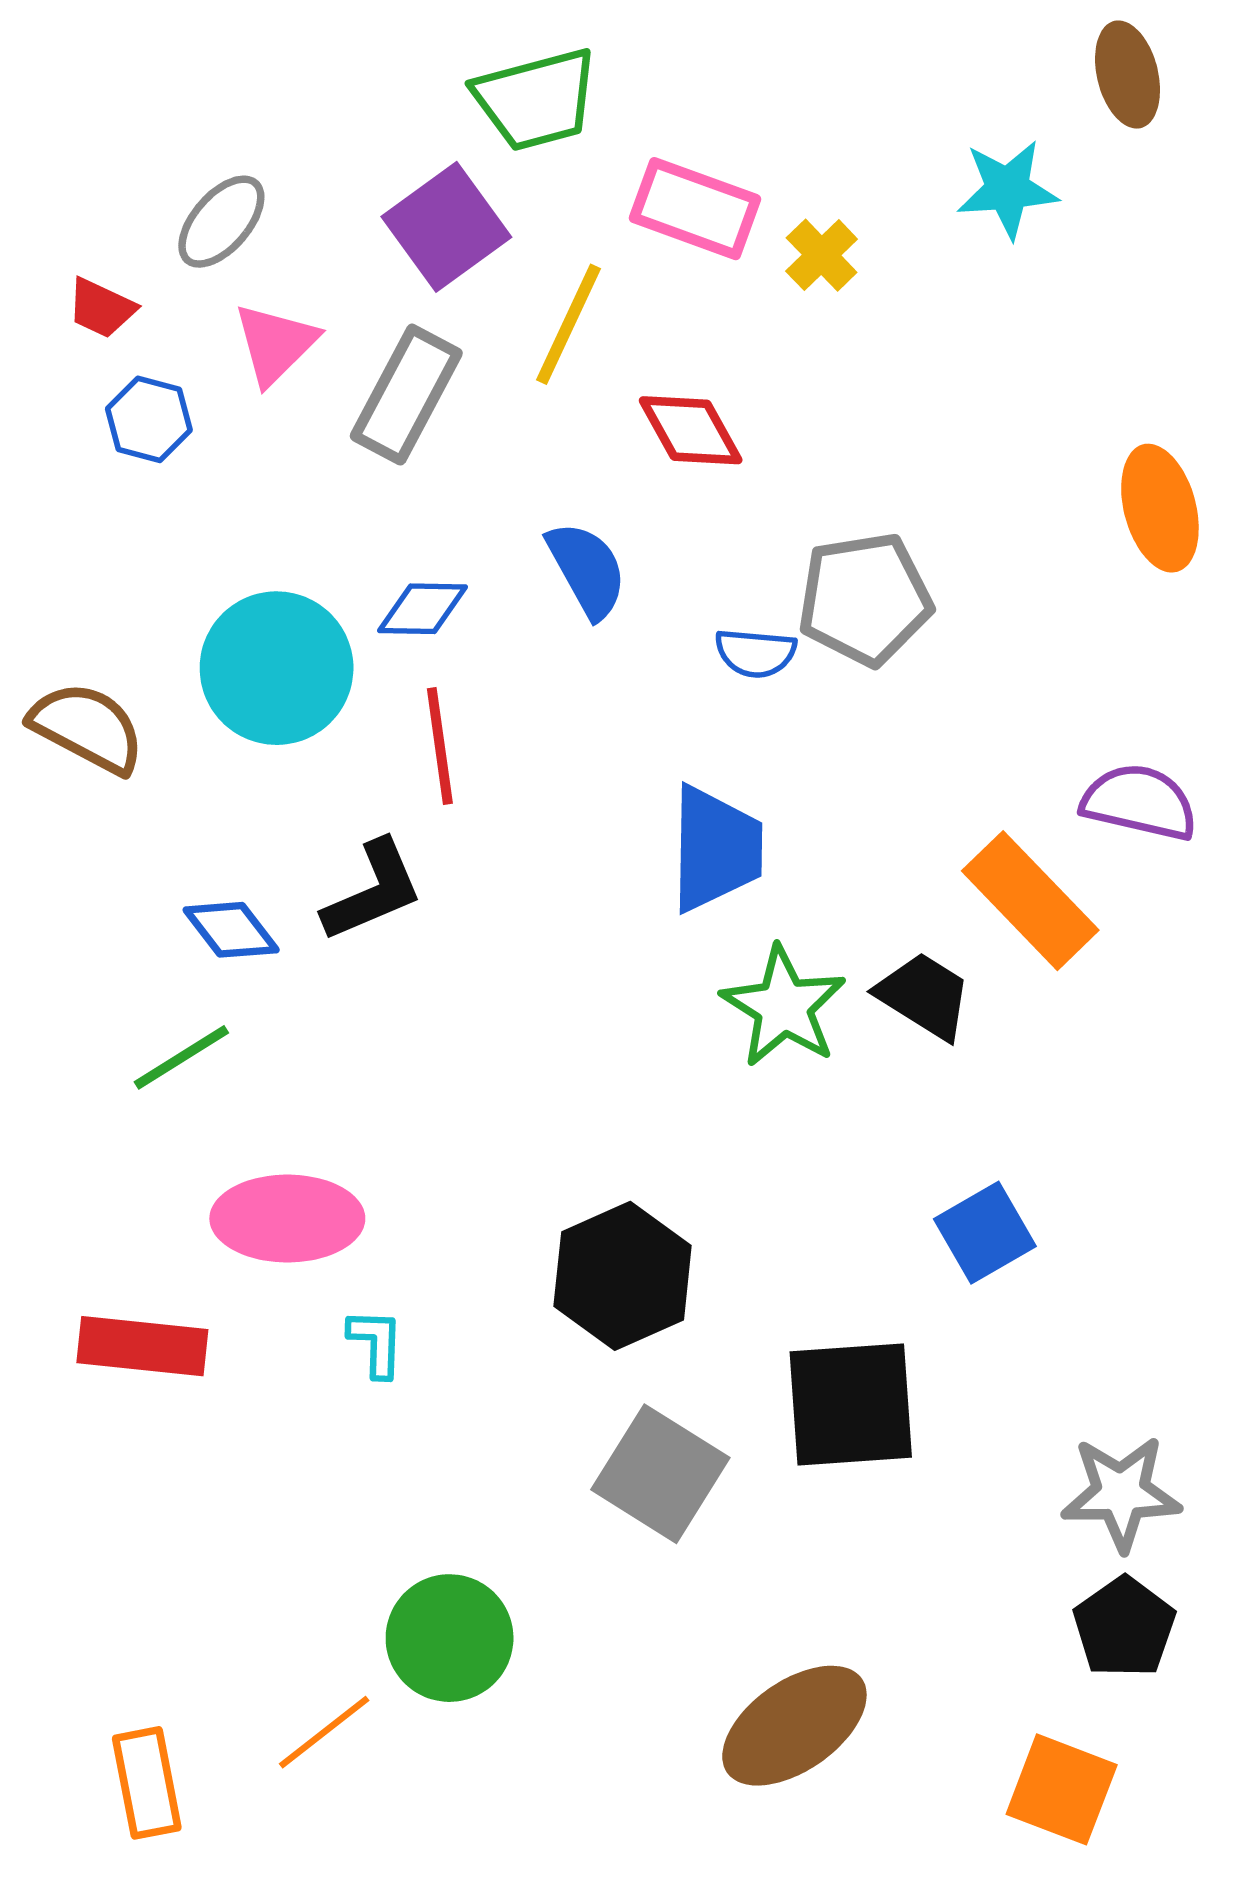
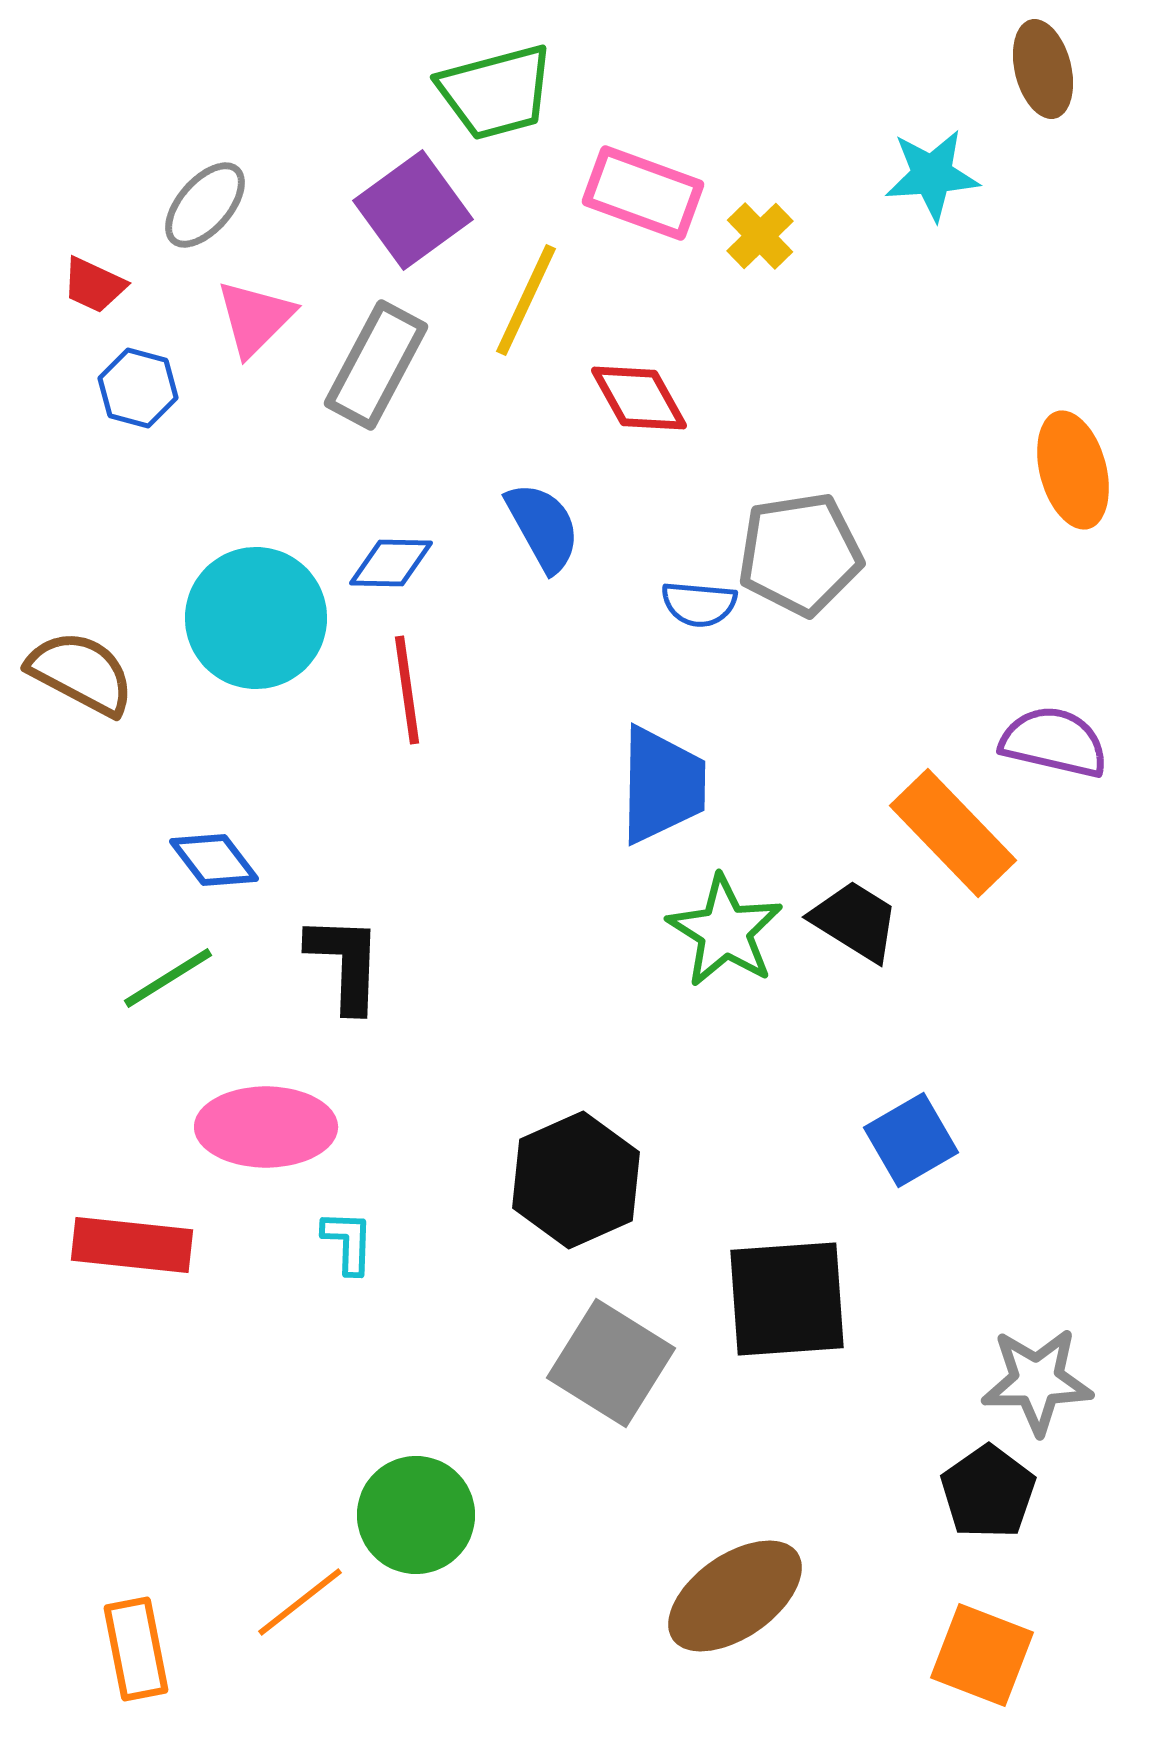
black L-shape: (373, 891) -> (345, 963), moved, turned -65
black pentagon: (1124, 1627) -> (988, 1492), moved

